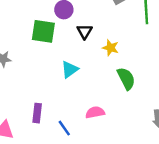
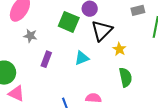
black triangle: (84, 31) -> (102, 31), size x1.6
purple rectangle: (37, 113) -> (46, 59), moved

